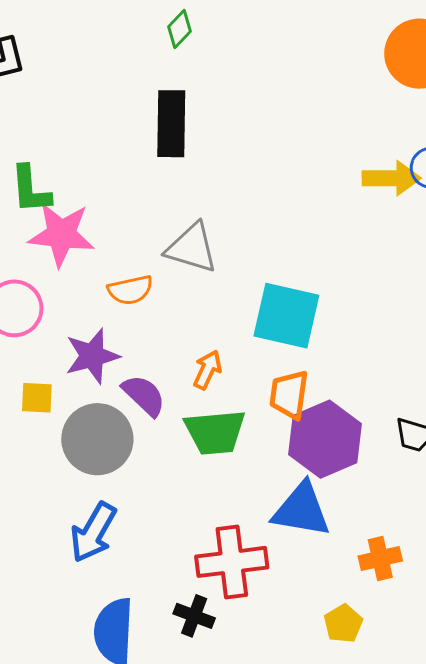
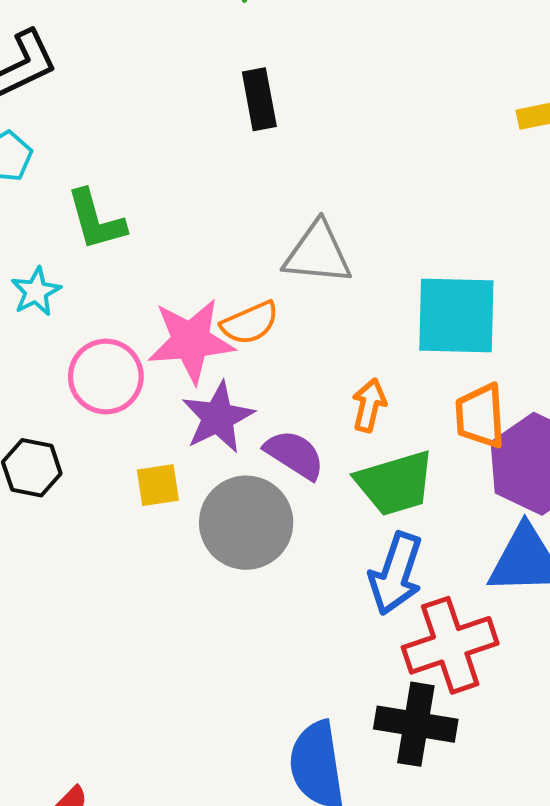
black rectangle: (171, 124) -> (259, 99), size x0.7
pink star: (61, 234) -> (191, 341), moved
blue arrow: (93, 532) -> (396, 574), moved
black cross: (194, 616) -> (416, 724), size x1.5

